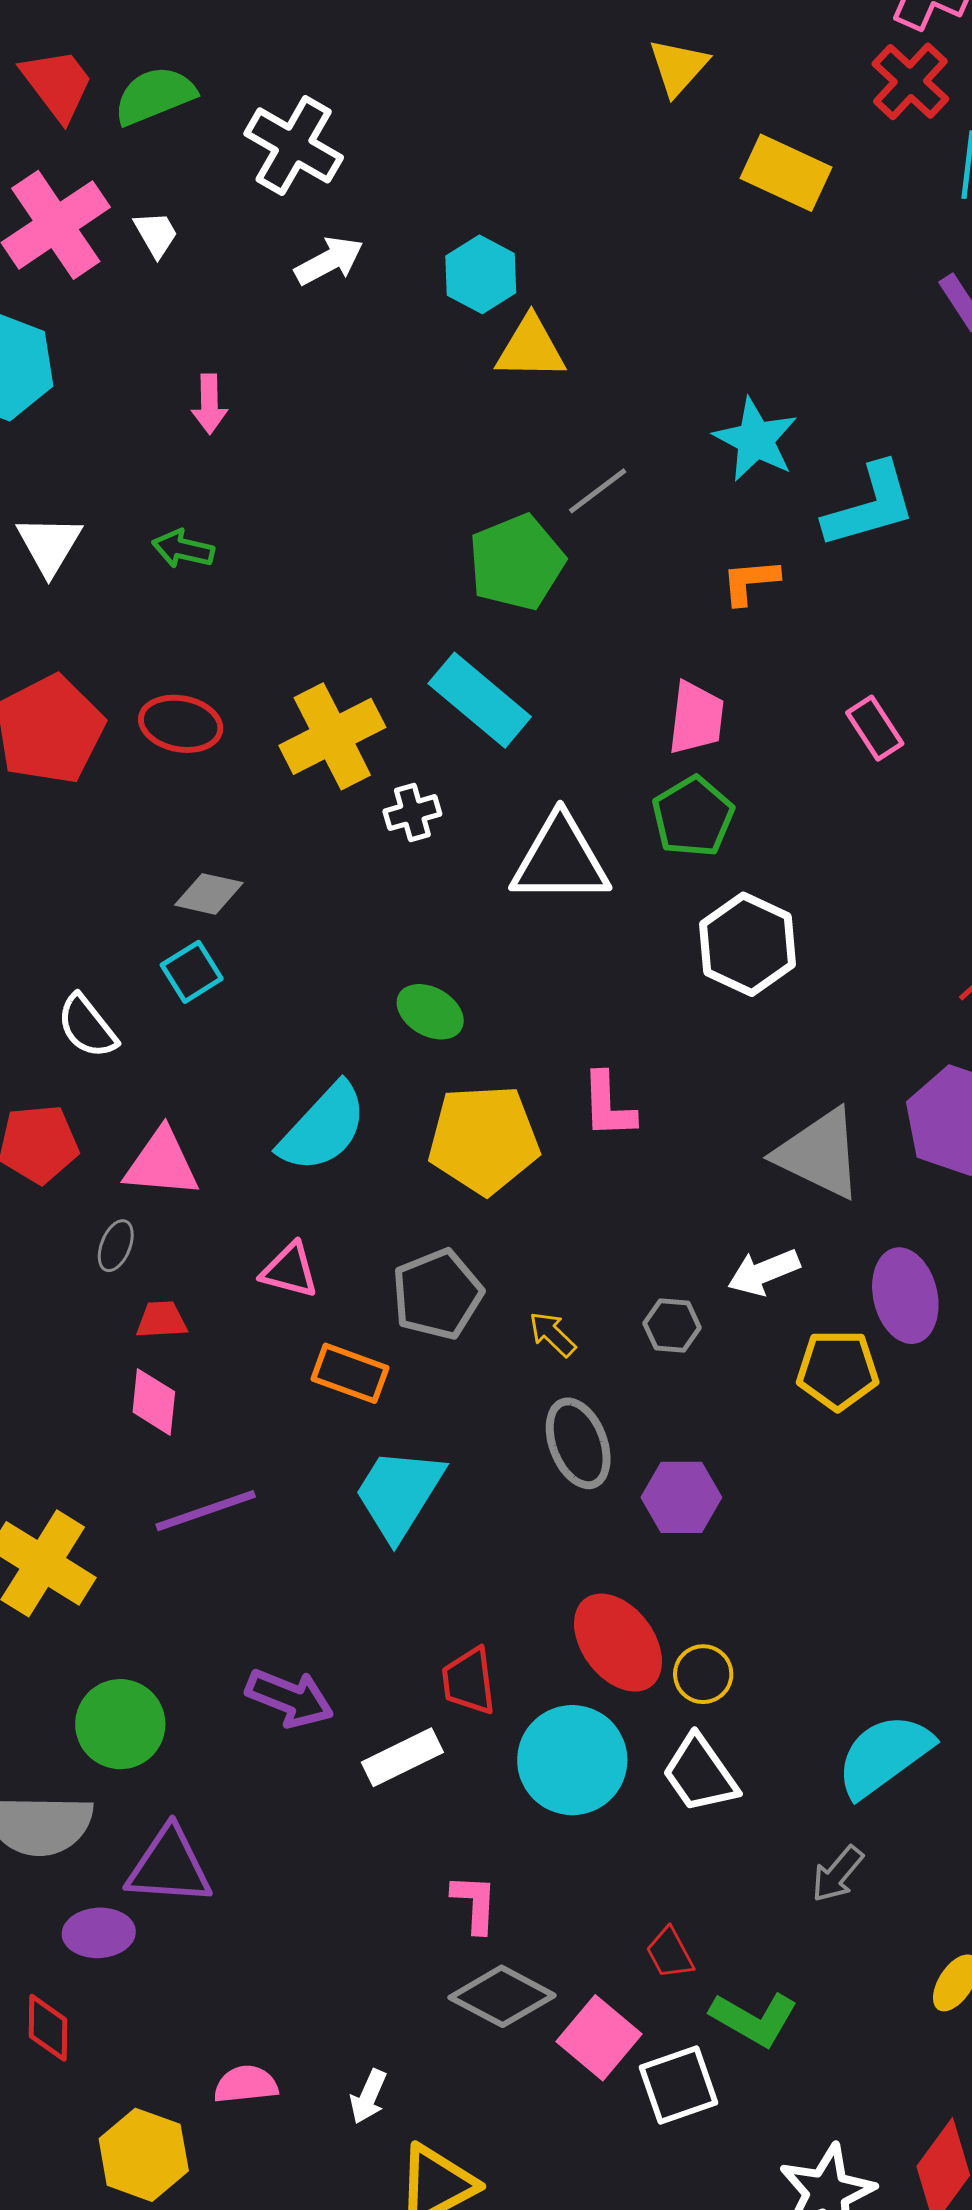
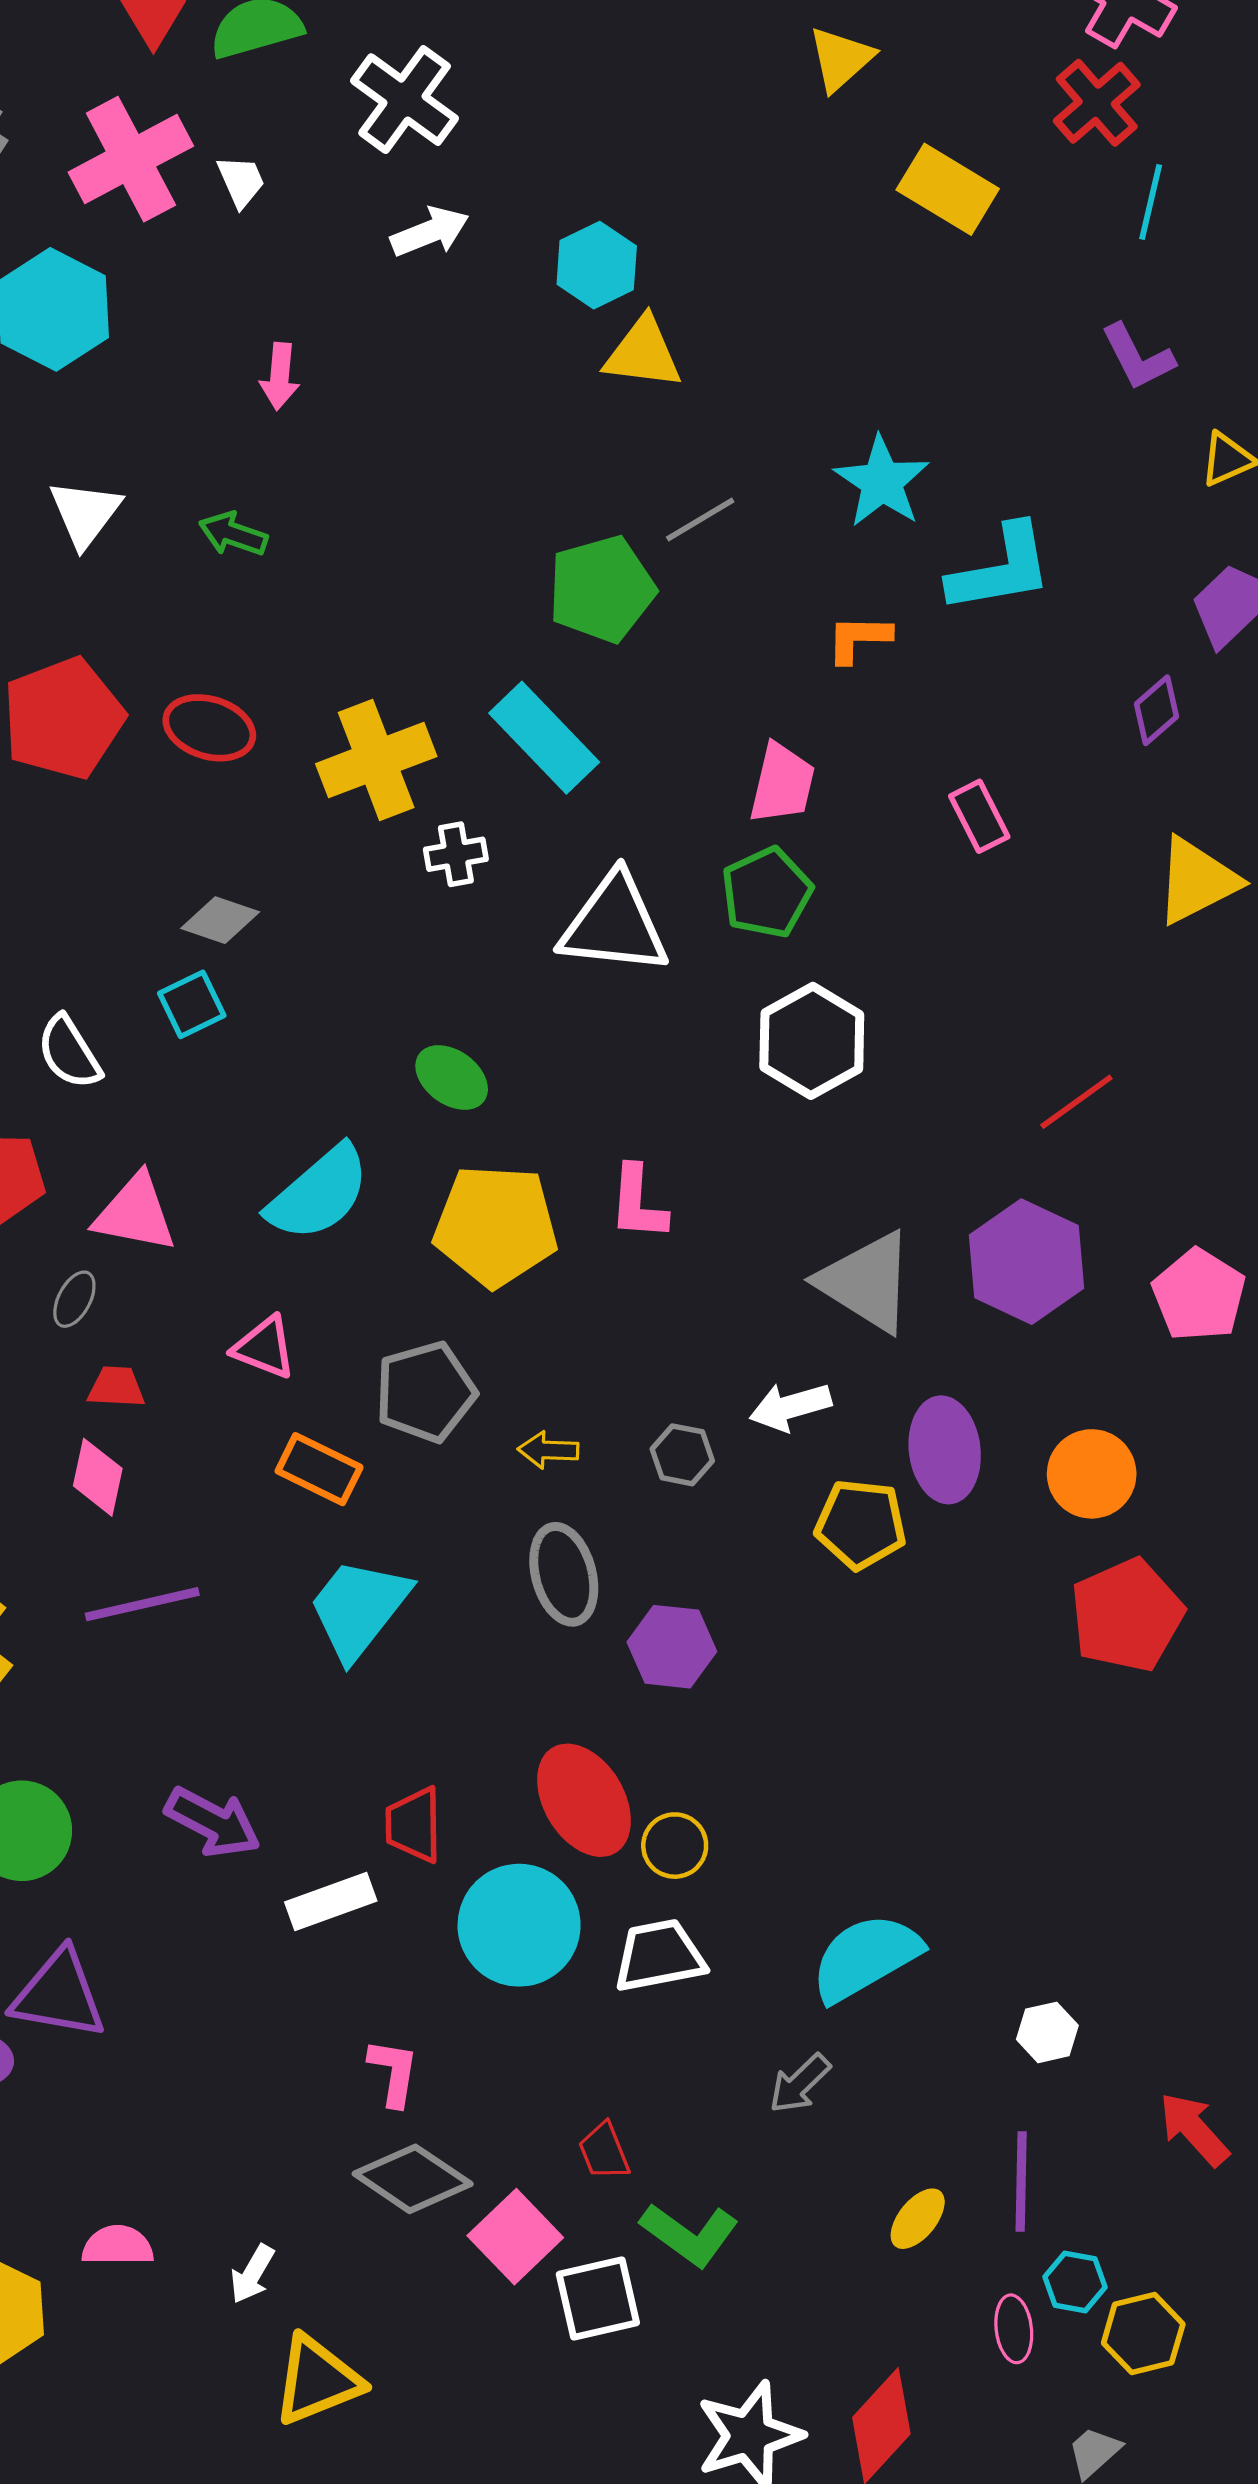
yellow arrow: (552, 1334) -> (548, 1450), turned -48
white trapezoid: (700, 1774) -> (659, 1956), turned 108

